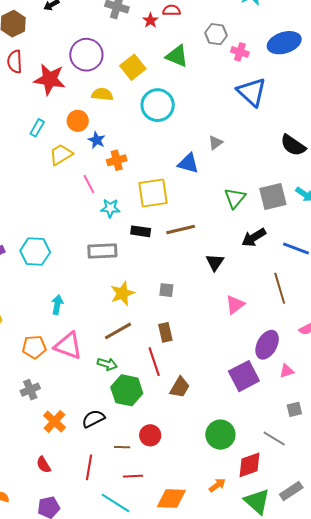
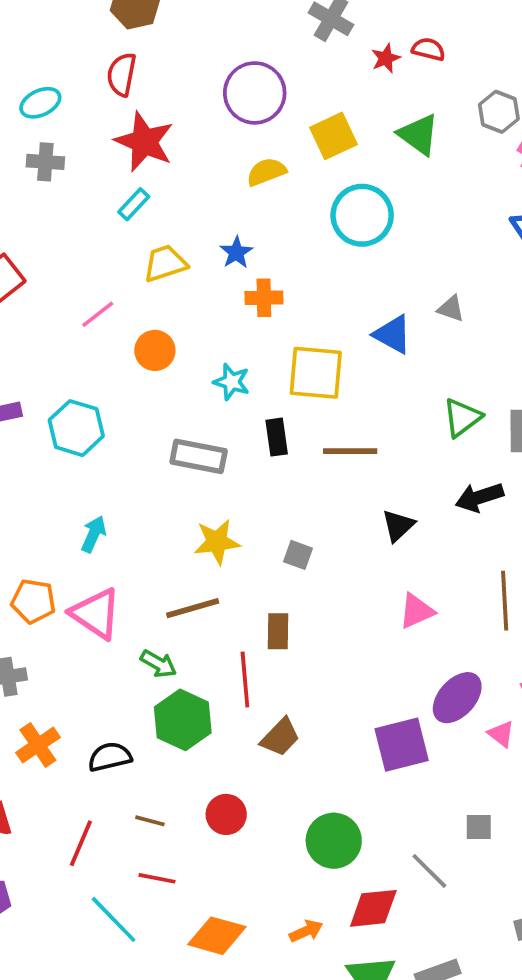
red star: (50, 79) -> (144, 142), moved
yellow semicircle: (102, 94) -> (266, 172), turned -40
orange circle: (78, 121) -> (155, 350), moved
gray triangle: (215, 143) -> (451, 309), turned 42
pink line: (89, 184) -> (98, 314), moved, turned 66
black rectangle: (141, 231) -> (277, 437), turned 60
pink triangle: (287, 371) -> (501, 734), moved, turned 42
red circle: (150, 435) -> (226, 814), moved

